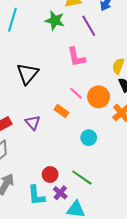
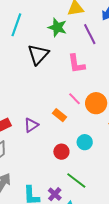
black triangle: (28, 74) -> (38, 54), moved
purple triangle: (33, 123) -> (31, 125), turned 35
red circle: (50, 175) -> (61, 152), moved

